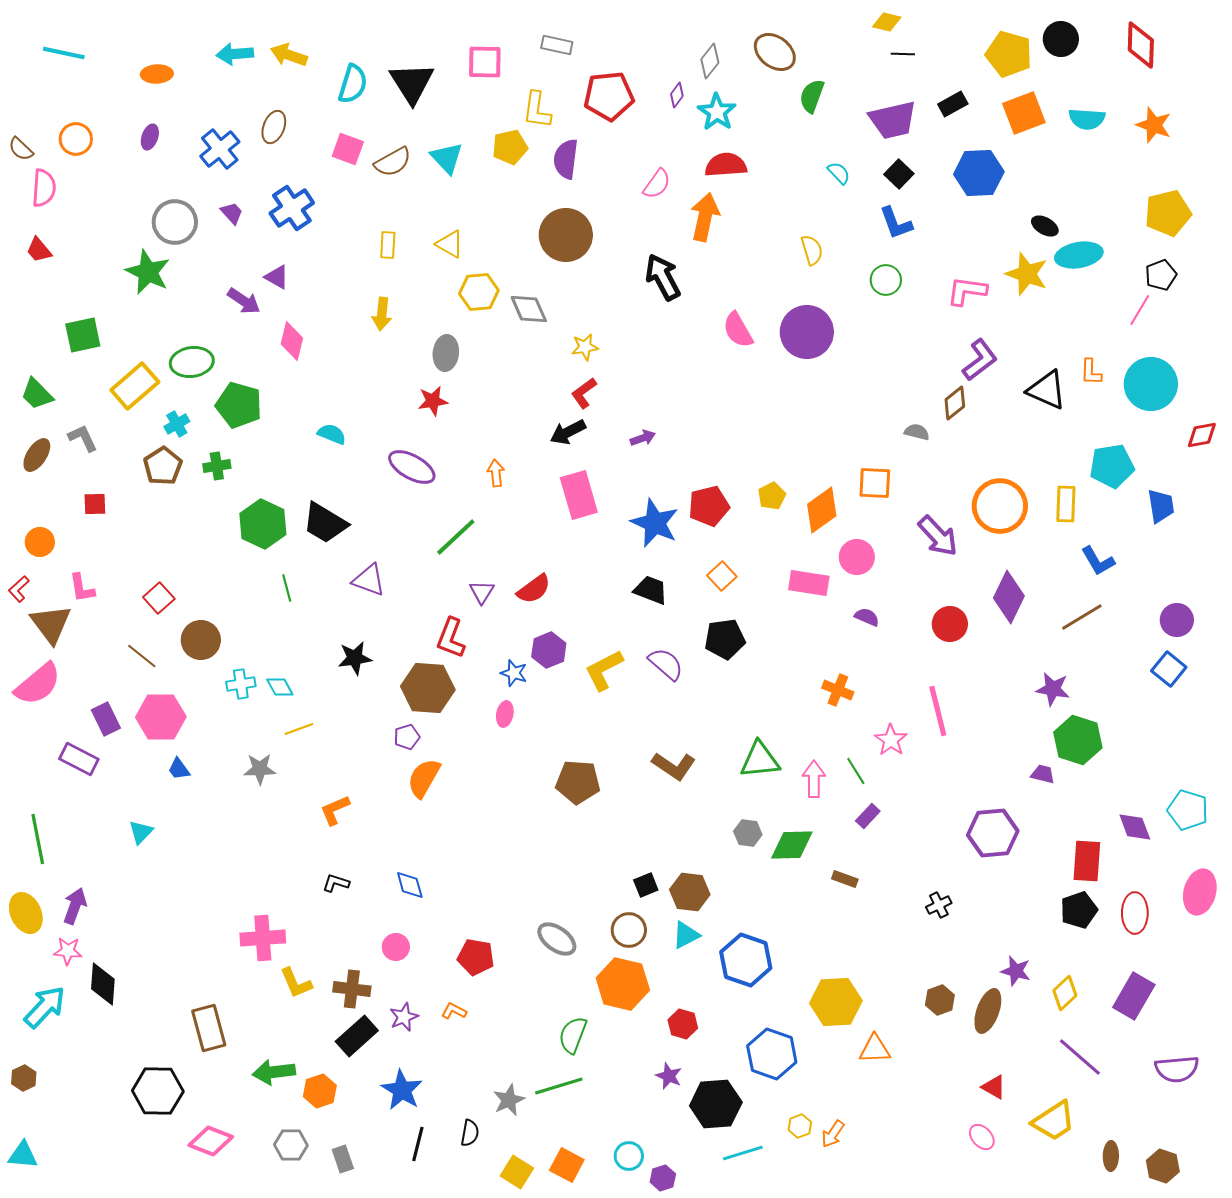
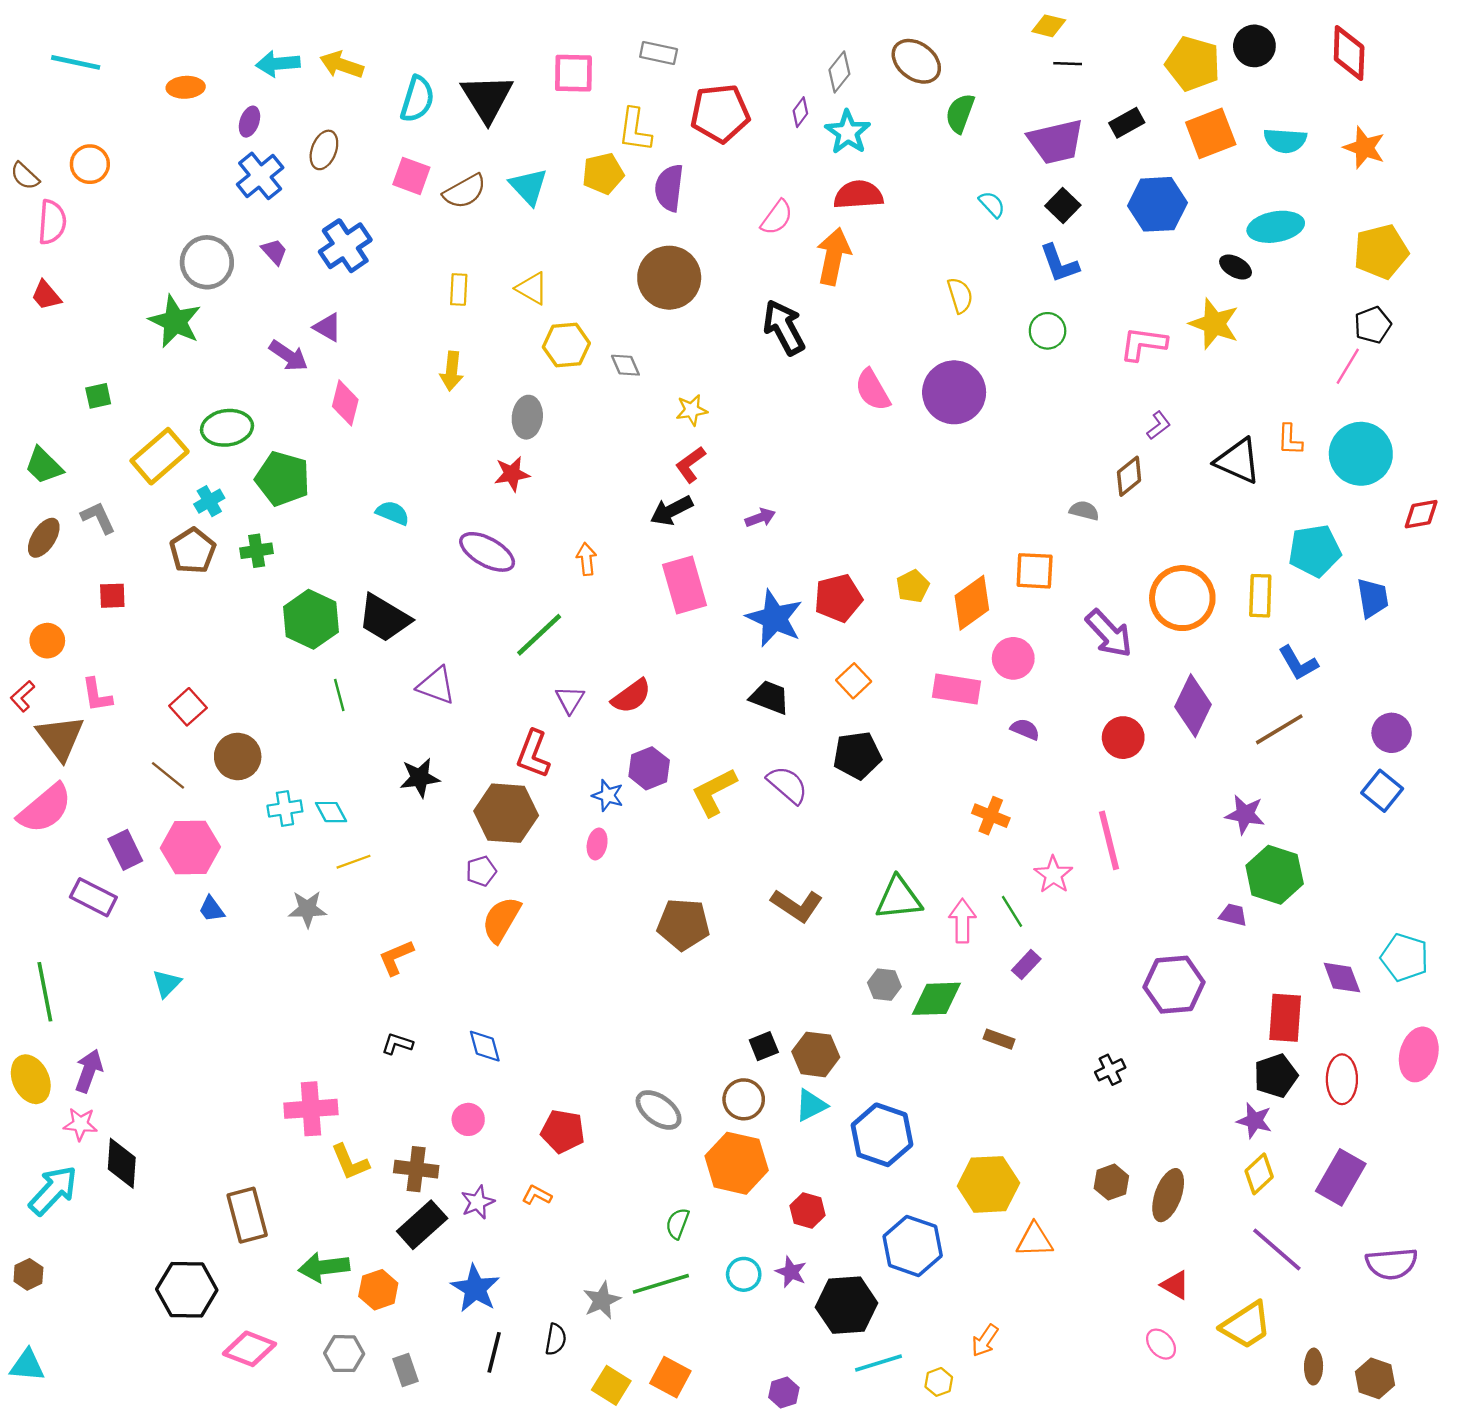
purple ellipse: (150, 137) -> (249, 122), moved
cyan ellipse: (1079, 255) -> (1276, 227), moved
gray diamond: (529, 309) -> (625, 365), size x0.7
green square: (83, 335) -> (98, 396), size x0.6
purple L-shape: (980, 360) -> (1159, 425), size x0.6
purple star: (1016, 971) -> (1254, 1121), moved
green semicircle: (573, 1035) -> (677, 1223), size x0.7
yellow hexagon: (800, 1126) -> (939, 1382), moved
cyan circle: (629, 1156) -> (744, 1274), moved

